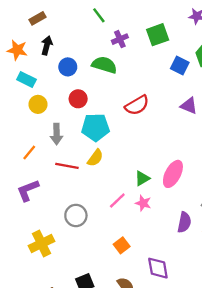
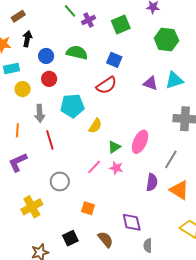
purple cross: (120, 39) -> (88, 20), moved
blue square: (180, 66) -> (114, 60), moved
cyan rectangle: (26, 80) -> (12, 69), turned -35
red circle: (78, 99) -> (49, 79), moved
orange line: (29, 153) -> (17, 130), turned -32
yellow semicircle: (95, 158) -> (95, 126), moved
red line: (67, 166) -> (50, 140), turned 66
orange square: (122, 245) -> (88, 208), moved, turned -32

